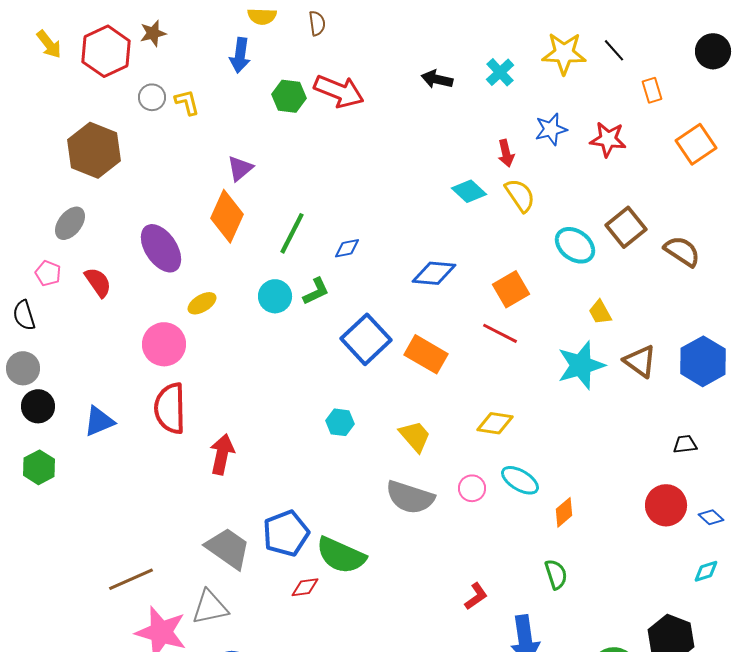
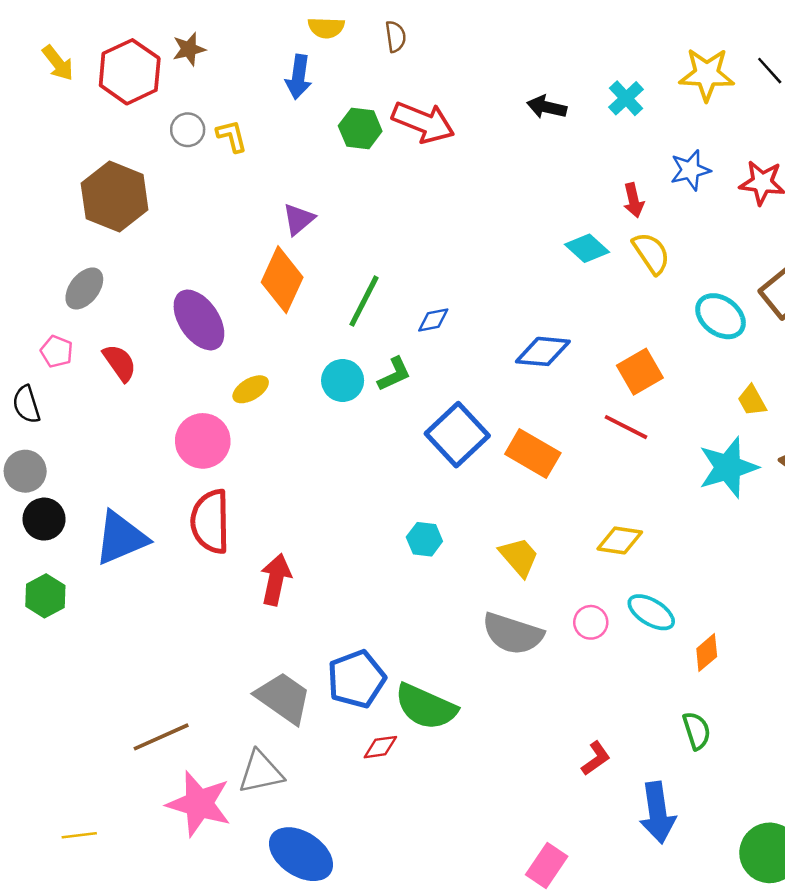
blue triangle: (99, 421) -> (121, 538), size x1.4

